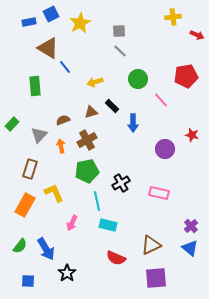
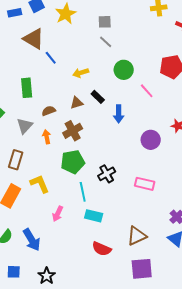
green rectangle: (35, 86) -> (27, 88), moved
black star: (67, 273) -> (47, 276), moved

